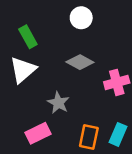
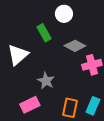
green rectangle: (28, 37) -> (44, 33), moved
gray diamond: (80, 62) -> (75, 46), moved

